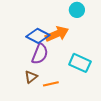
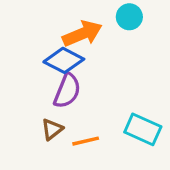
orange arrow: (57, 34) -> (82, 34), moved
cyan rectangle: (80, 63) -> (143, 129), moved

